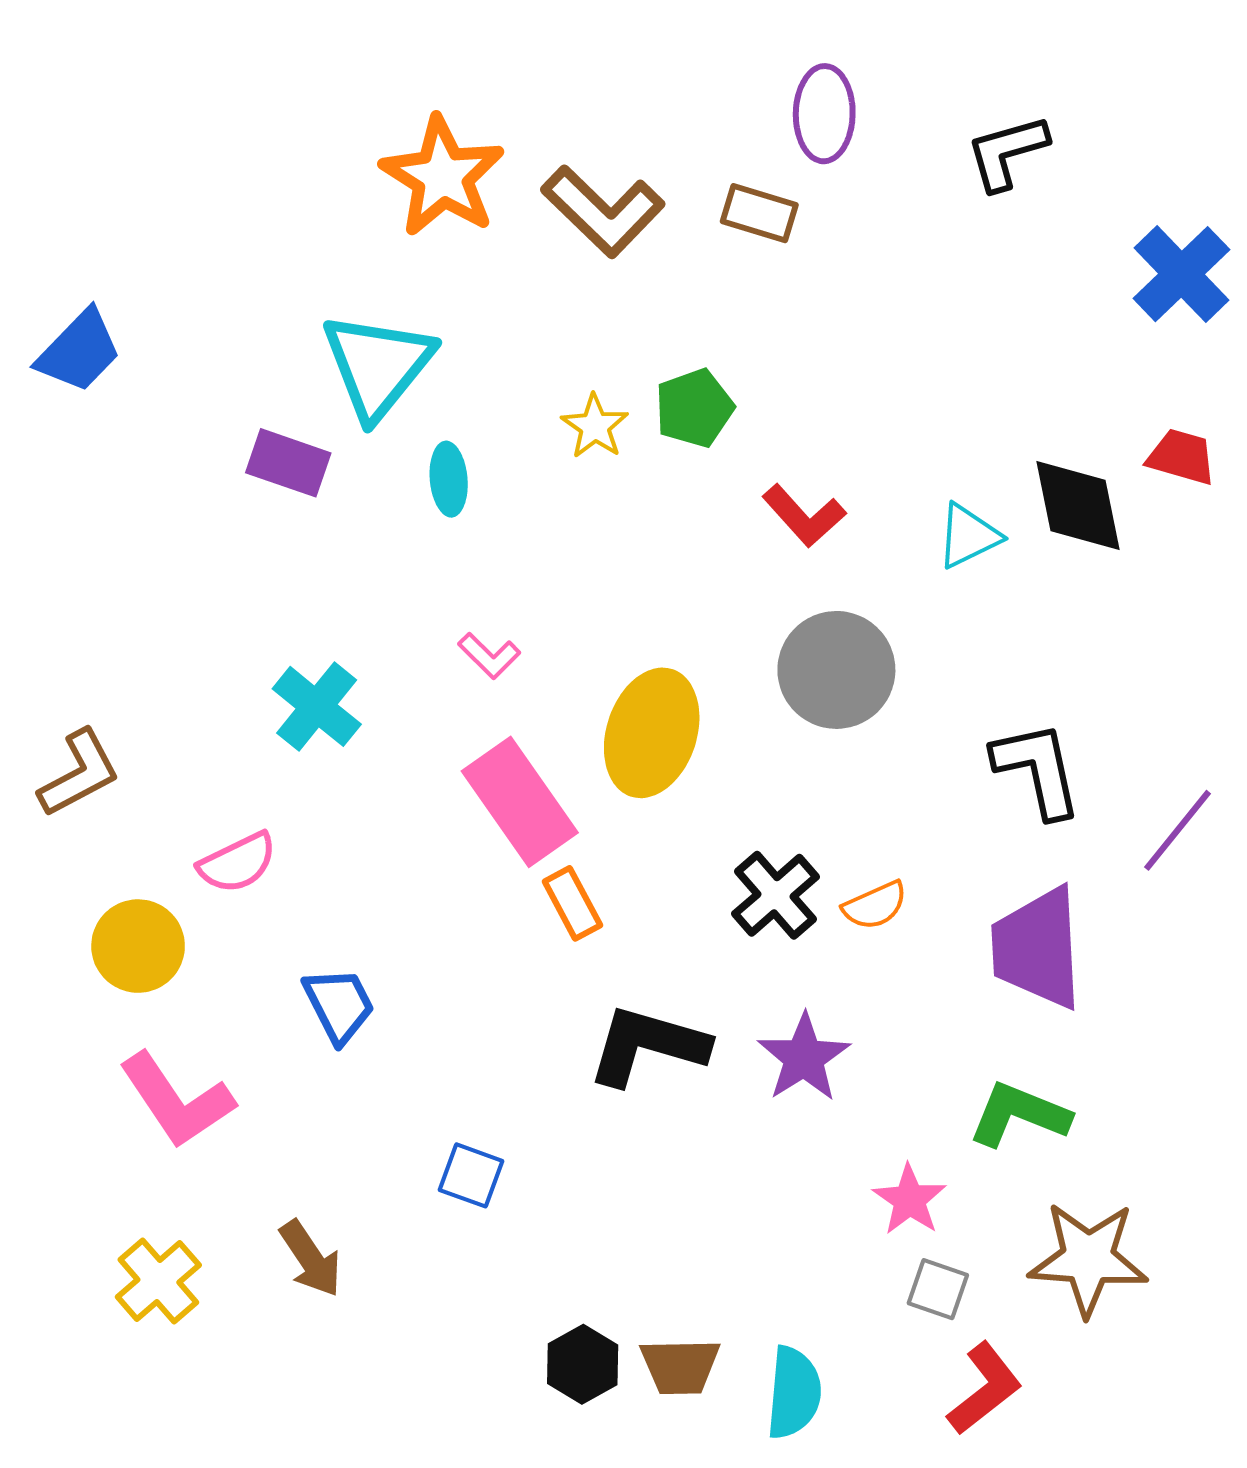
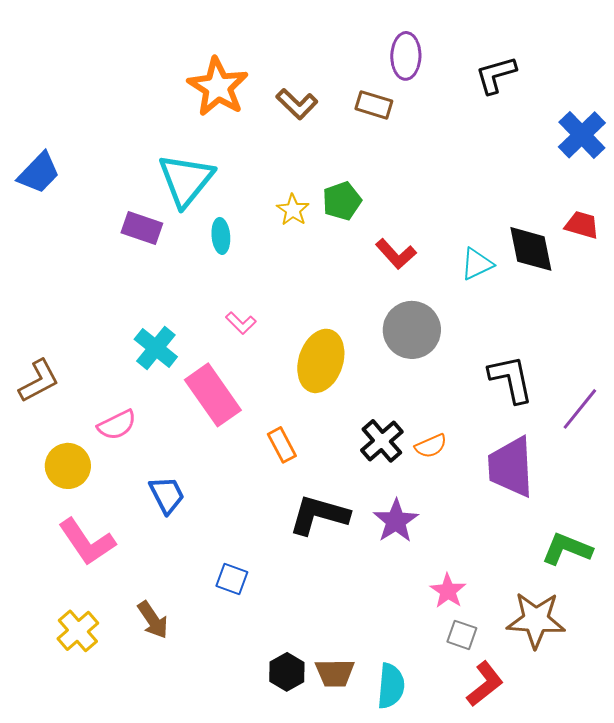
brown L-shape: (603, 211) -> (297, 104), size x0.7
pink rectangle: (520, 802) -> (213, 395), moved
green L-shape: (1019, 1115) -> (567, 549), moved

